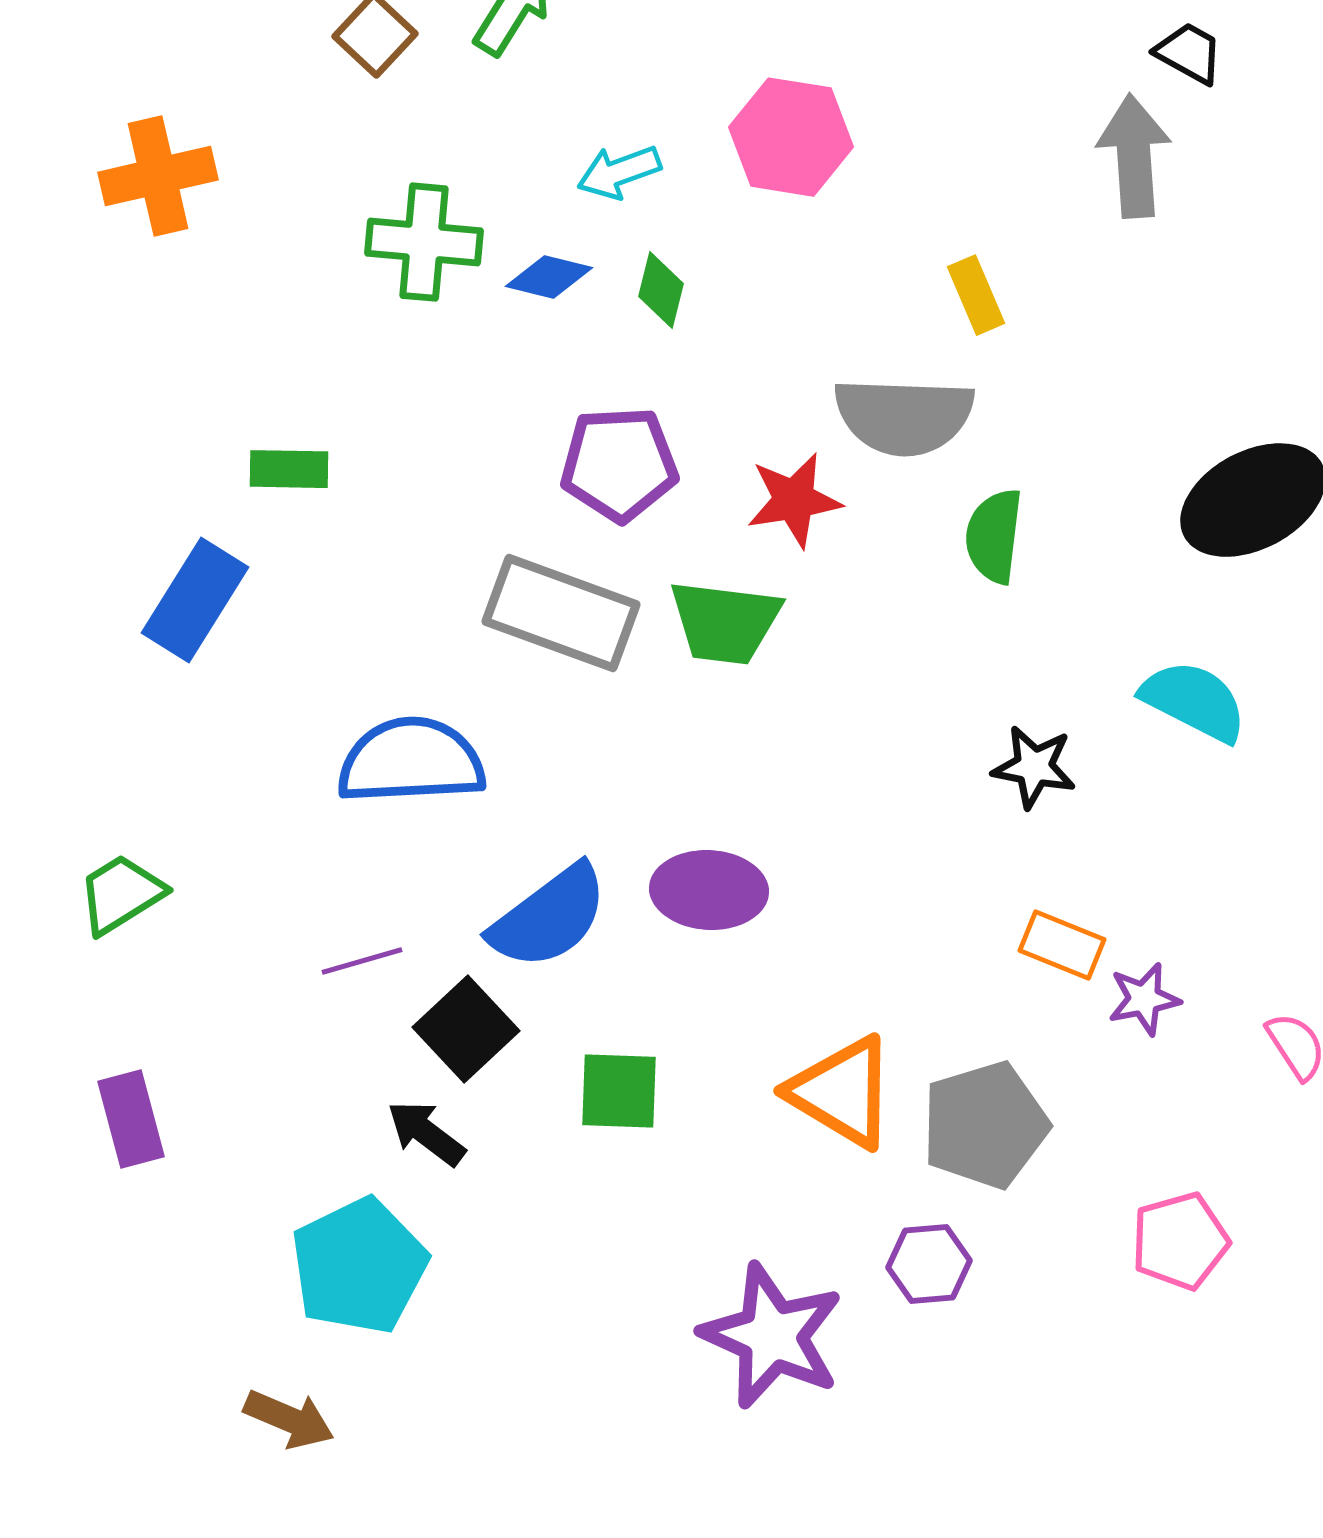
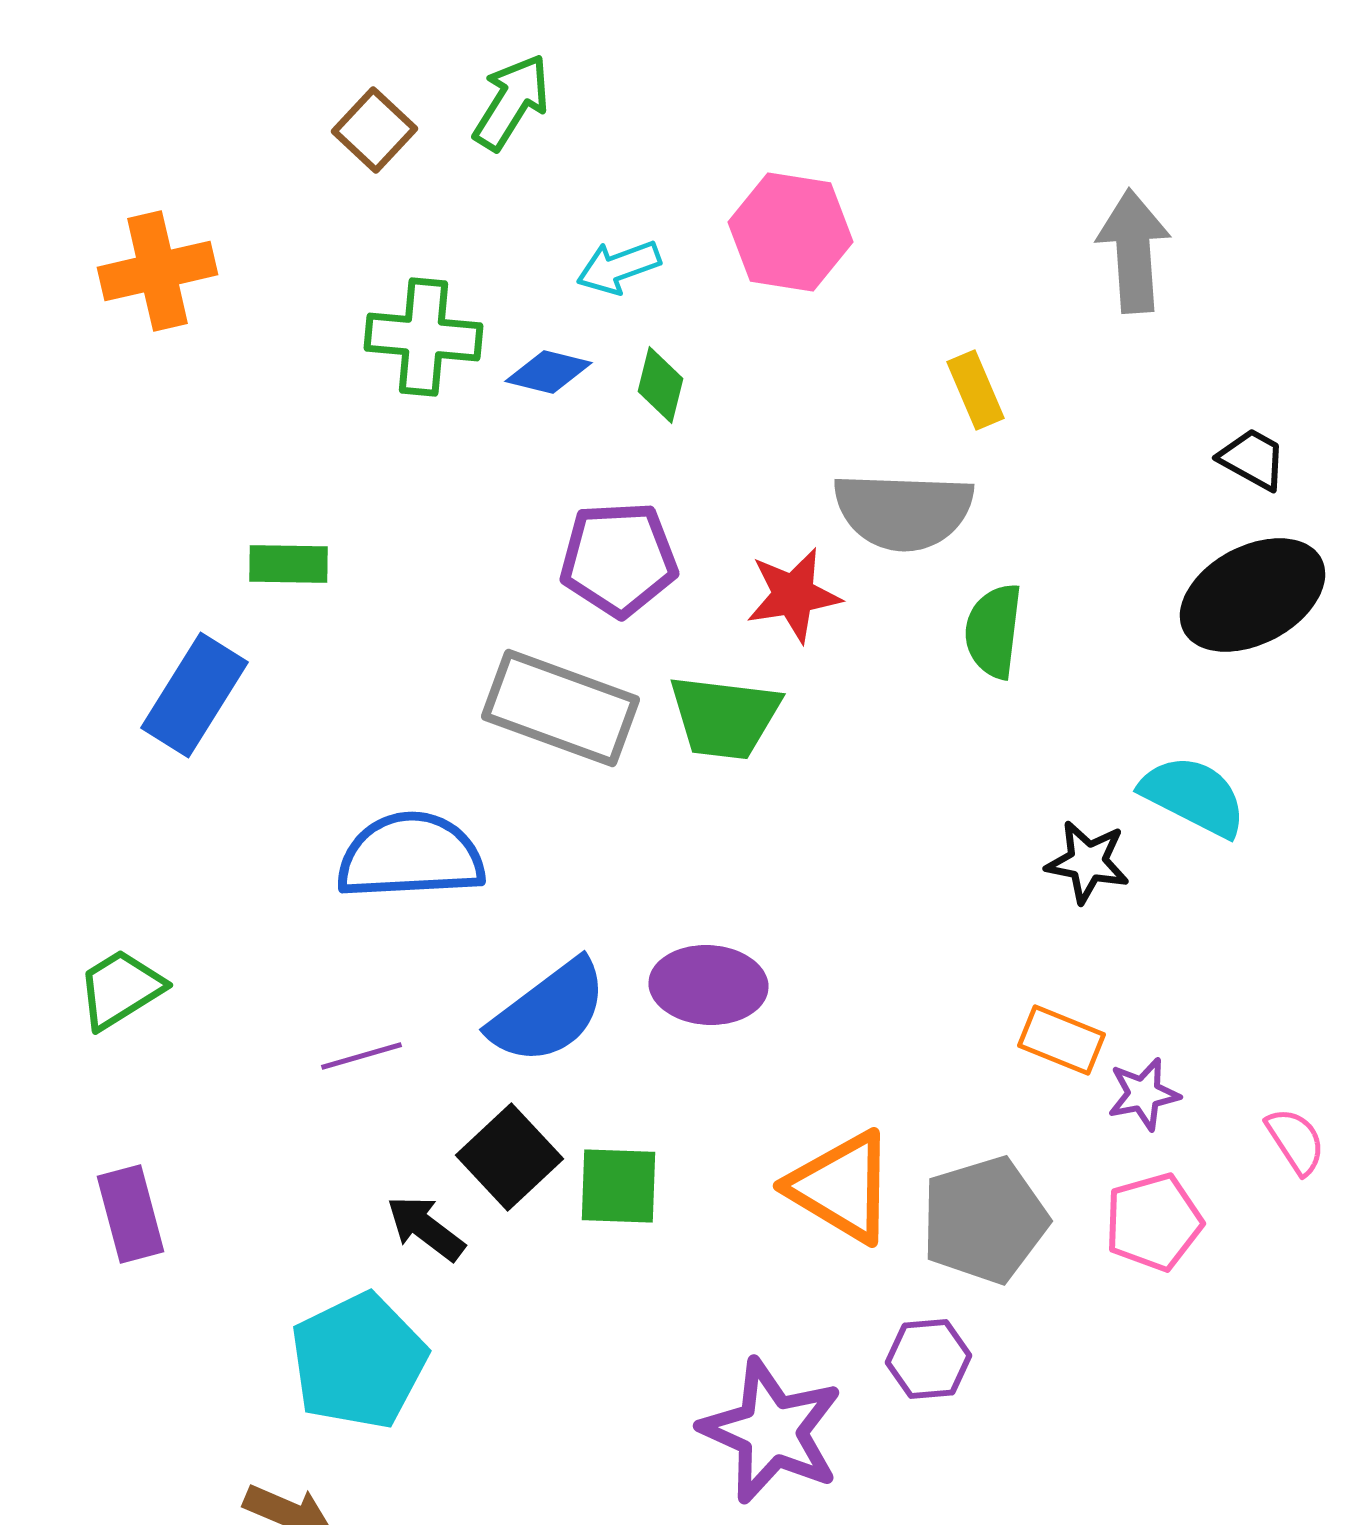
black trapezoid: (1189, 53) -> (1252, 459), moved
black star: (1034, 767) -> (1088, 862), moved
black square: (466, 1029) -> (510, 1157), moved
pink pentagon: (1180, 1241) -> (1154, 1222), moved

